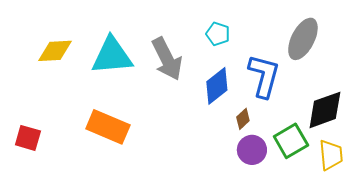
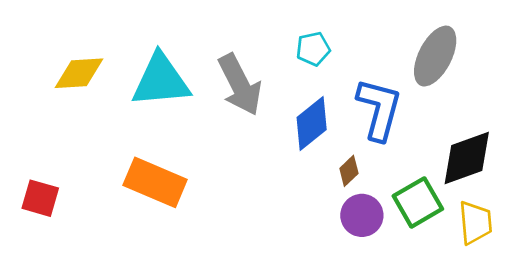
cyan pentagon: (218, 34) -> (313, 49), turned -30

